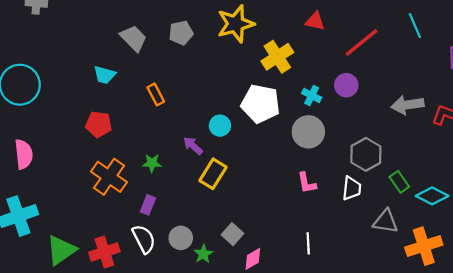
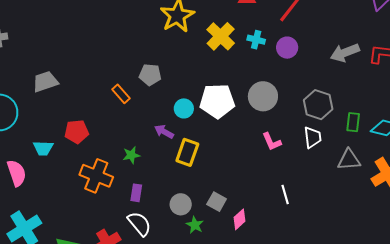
gray pentagon: (181, 33) -> (150, 75), moved, turned 30
gray trapezoid: (134, 38) -> (45, 82), moved, turned -52
cyan trapezoid: (105, 75) -> (43, 148), moved
cyan cross: (312, 95) -> (256, 40), moved
white pentagon: (260, 104) -> (217, 101), moved
green rectangle: (399, 182) -> (353, 122), turned 54
gray circle: (181, 238) -> (181, 204), moved

